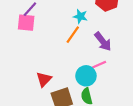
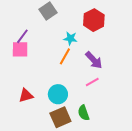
cyan circle: (86, 76) -> (58, 94), moved
red triangle: (44, 79) -> (26, 95), moved, turned 35

